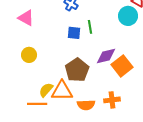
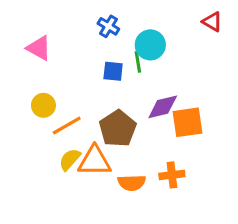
cyan circle: (128, 16) -> (150, 45), moved
orange square: (122, 66) -> (187, 122), turned 30
orange line: (37, 104) -> (67, 125), moved, turned -30

